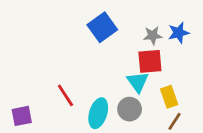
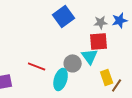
red line: (65, 95) -> (37, 66), turned -36
yellow rectangle: (169, 97) -> (107, 77), moved
gray circle: (130, 109) -> (73, 63), moved

